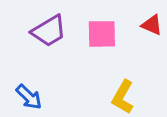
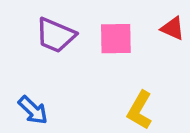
purple trapezoid: (49, 31) -> (56, 35), turned 54

